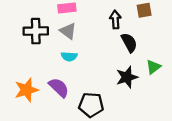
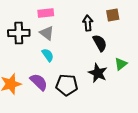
cyan semicircle: (69, 56) -> (48, 55), turned -128
black star: (127, 77) -> (98, 73), turned -30
black pentagon: (91, 105) -> (67, 85), moved

